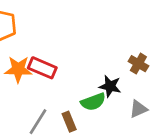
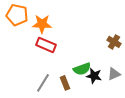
orange star: (18, 69) -> (42, 24), moved
black star: (110, 86) -> (94, 76), moved

